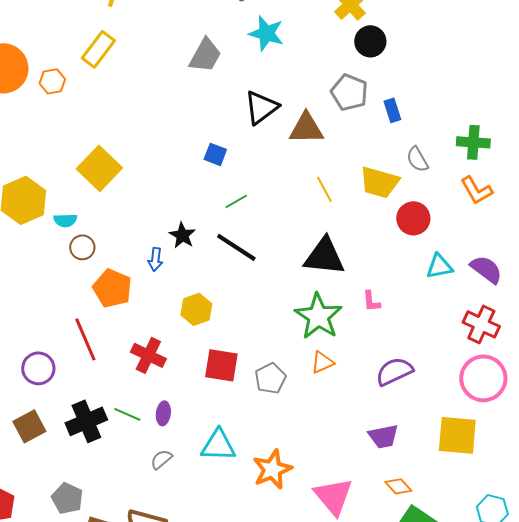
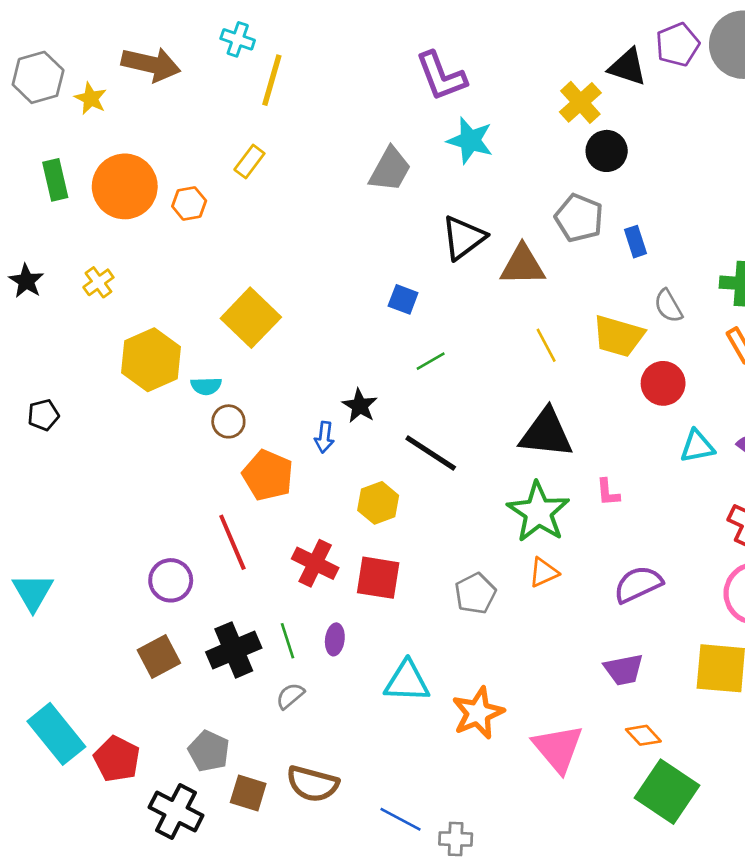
yellow rectangle: (98, 49) -> (249, 161), size x0.7
black line: (236, 247) -> (431, 453), moved
red square: (221, 365) -> (378, 578), moved
green line: (127, 414) -> (288, 641), turned 48
gray semicircle: (161, 459) -> (290, 696), moved

